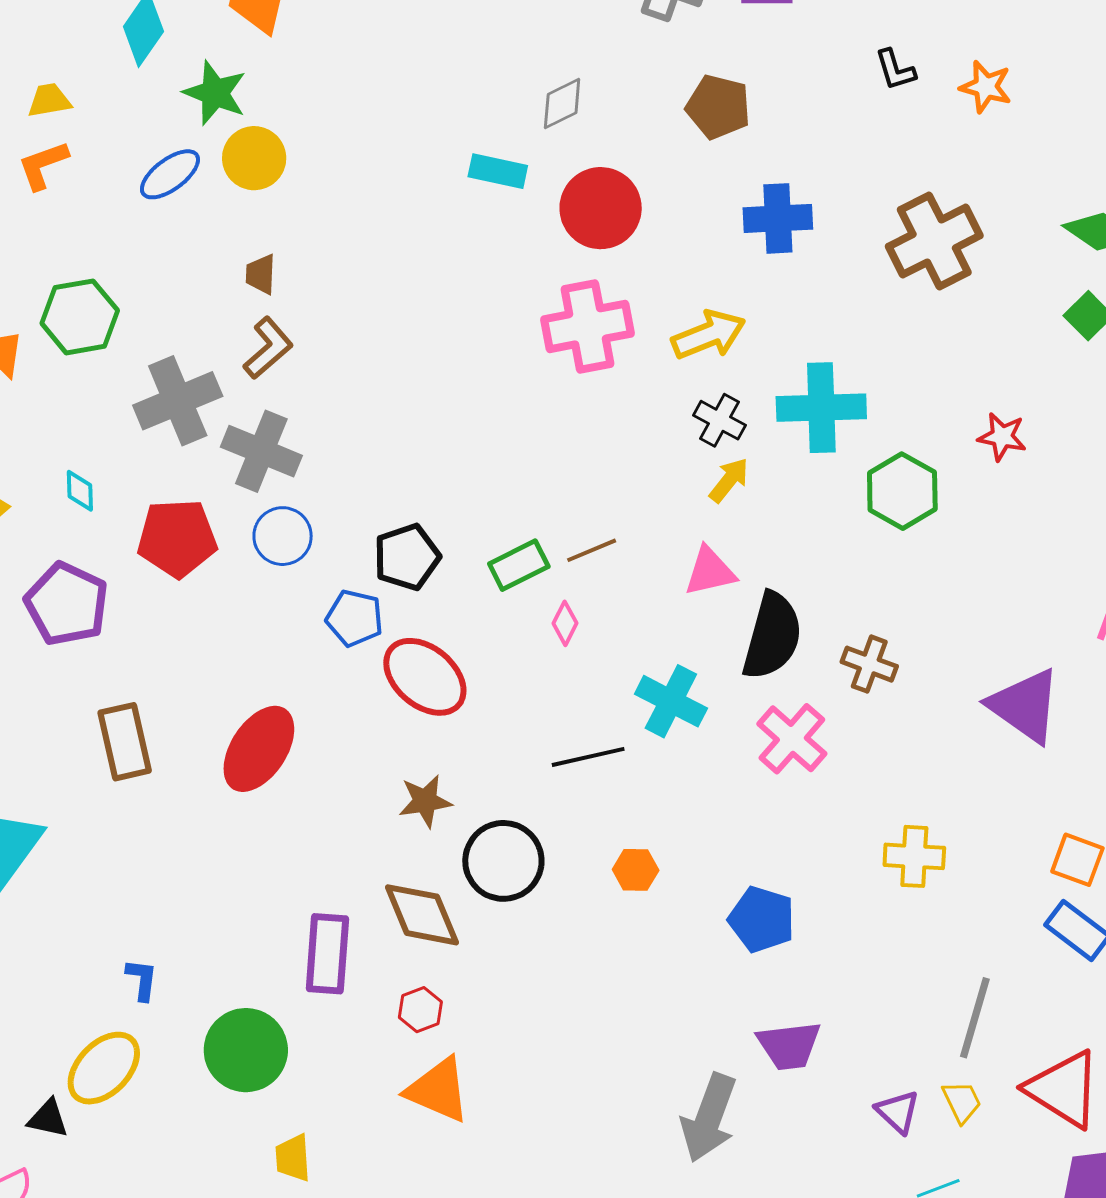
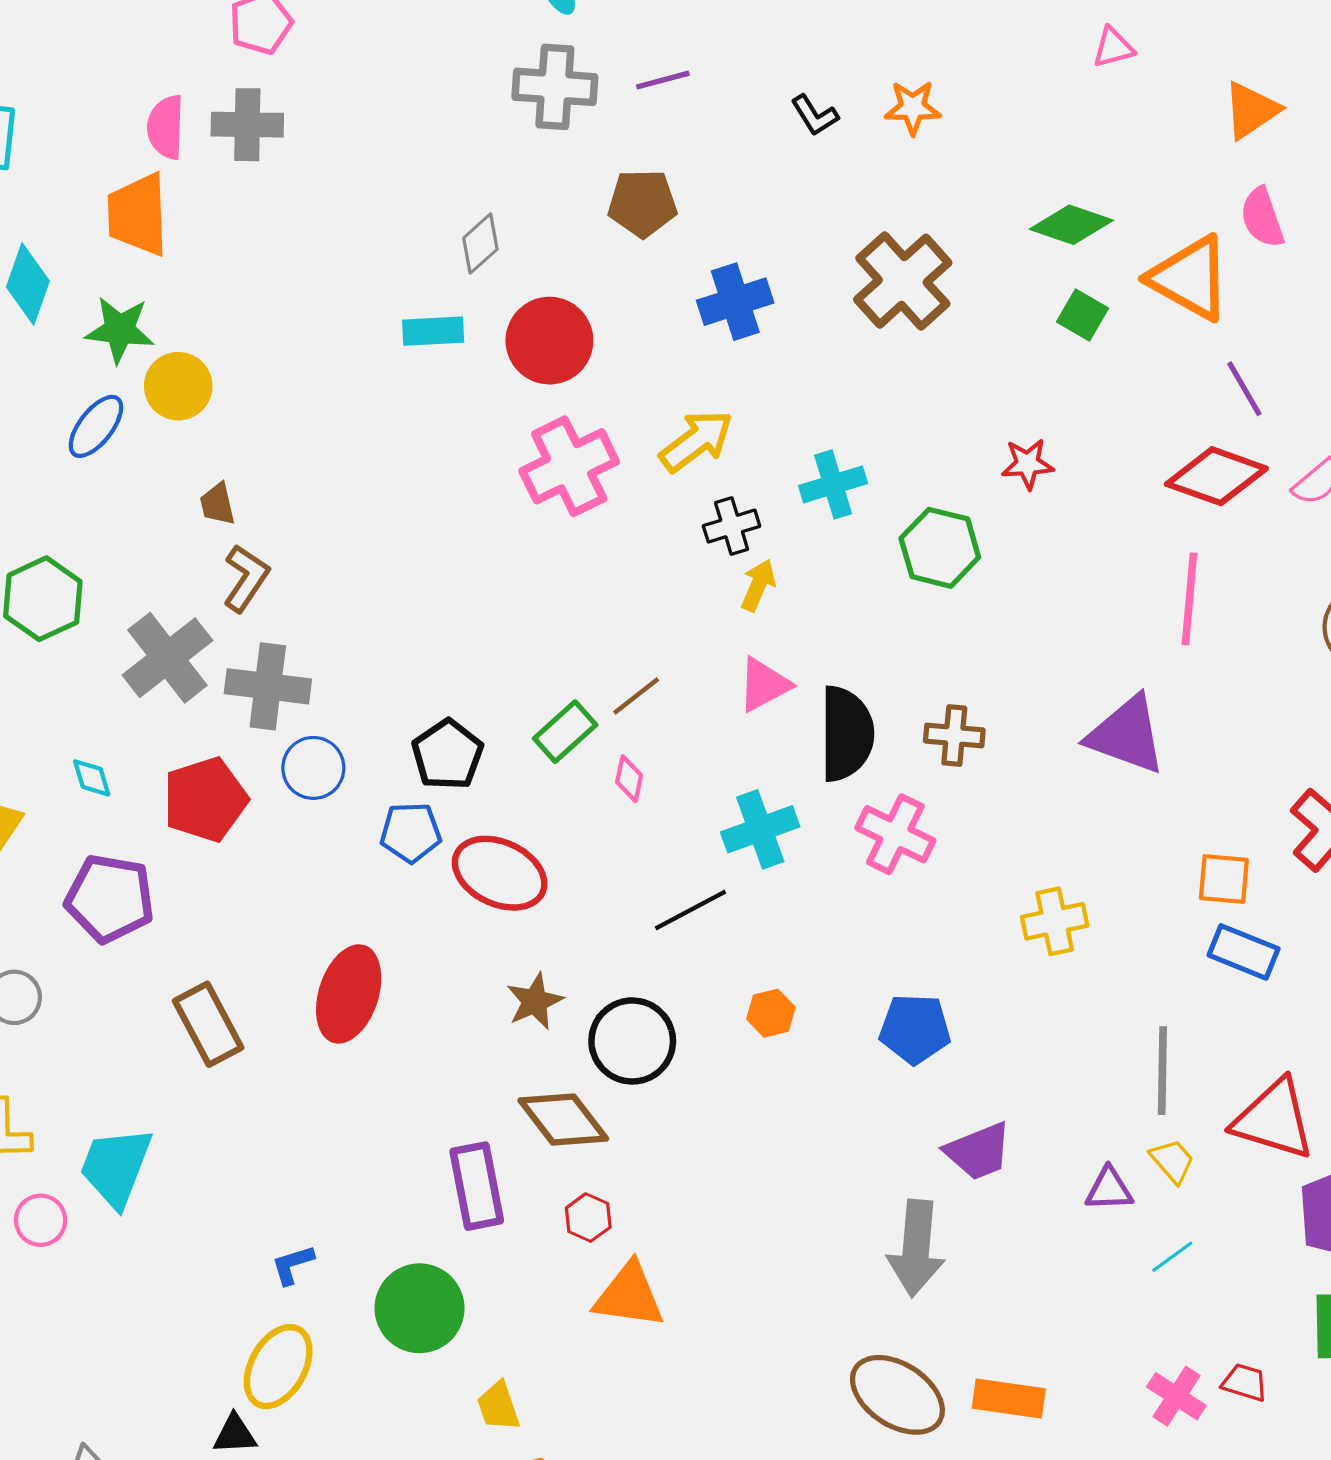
cyan cross: (821, 408) -> (833, 484), size x0.7
black cross: (720, 420) -> (732, 526), turned -30
cyan cross: (671, 701) -> (760, 829), turned -32
blue L-shape: (142, 980) -> (293, 1265), turned -99
purple triangle: (898, 1112) -> (1109, 1189), turned -30

